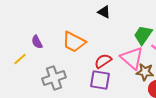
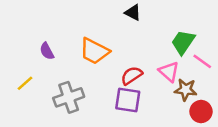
pink triangle: (132, 58) -> (169, 72), size x0.7
yellow line: (20, 59) -> (25, 83), moved

